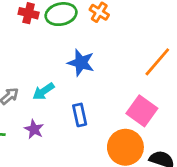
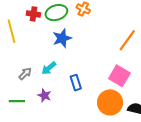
blue star: (81, 63) -> (62, 38), moved, turned -30

